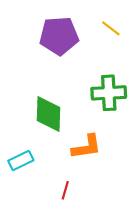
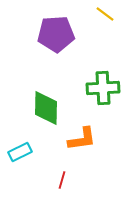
yellow line: (111, 28) -> (105, 14), moved

